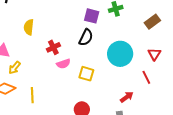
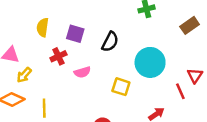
purple square: (92, 16) -> (75, 34), moved
red cross: (53, 47) -> (58, 56), moved
red triangle: (154, 54) -> (195, 76), moved
yellow square: (86, 74) -> (121, 87), moved

